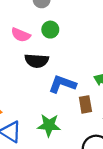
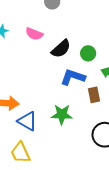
green circle: (50, 30) -> (88, 53), moved
black semicircle: (37, 61) -> (61, 49), moved, turned -45

